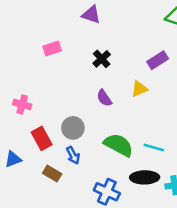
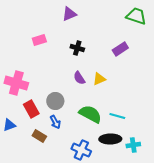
purple triangle: (91, 15) -> (69, 14), turned -42
black cross: (102, 59) -> (77, 48), turned -32
yellow triangle: (139, 89) -> (99, 79), moved
pink cross: (22, 104) -> (16, 83), size x1.6

